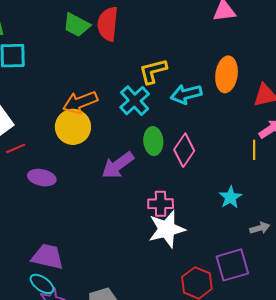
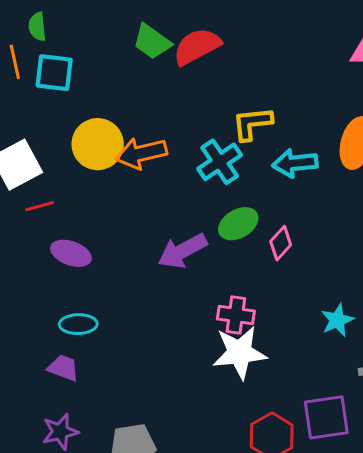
red semicircle: (108, 24) -> (197, 46), turned 48
yellow circle: (73, 127) -> (98, 144), moved
green ellipse: (153, 141) -> (238, 224), turned 56
pink diamond: (184, 150) -> (281, 243), size x0.7
purple trapezoid: (48, 257) -> (63, 368), size x0.7
cyan ellipse: (42, 284) -> (78, 324), moved, turned -45

